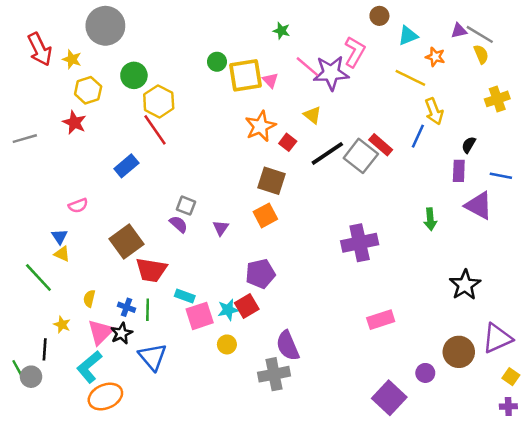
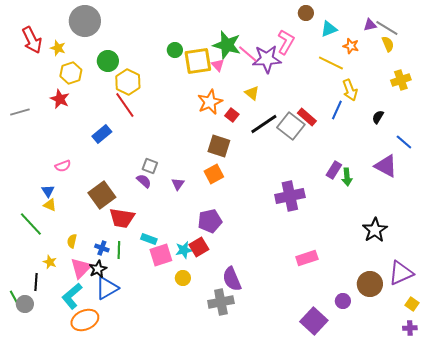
green star: (281, 31) -> (227, 45), moved, size x2.0
purple rectangle: (459, 171) -> (334, 170), moved, turned 30
blue line: (501, 176) -> (404, 142), turned 30
blue triangle: (153, 357) -> (107, 288), moved, turned 40

